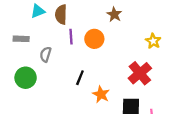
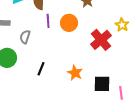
red cross: (140, 73) -> (101, 40), moved
black line: (80, 78) -> (41, 69), moved

